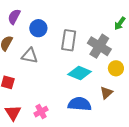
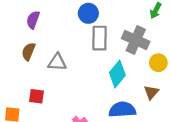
blue circle: (38, 28) -> (88, 13), moved
cyan diamond: (80, 73) -> (117, 74), turned -65

